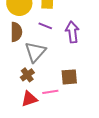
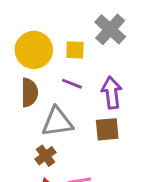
gray triangle: (35, 52) -> (57, 122), turned 40
brown square: (69, 77) -> (107, 129), moved

